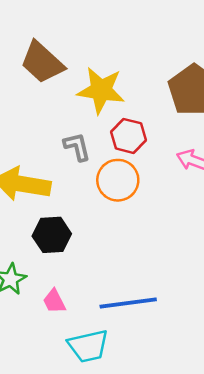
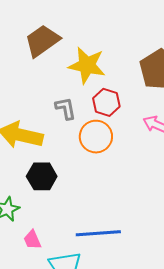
brown trapezoid: (42, 62) -> (42, 41), turned 99
pink trapezoid: (54, 301) -> (32, 240), moved

